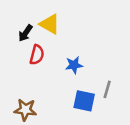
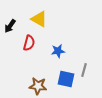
black arrow: (25, 33) -> (10, 26), moved
brown star: (25, 110) -> (38, 86), moved

